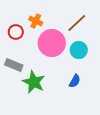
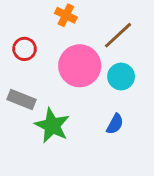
orange cross: (36, 21) -> (66, 15), moved

